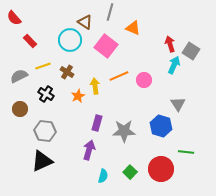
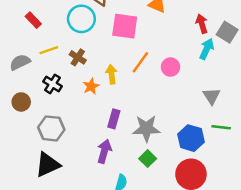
pink square: (106, 46) -> (125, 26), turned -30
orange line: (119, 76) -> (140, 62), turned -30
blue hexagon: (161, 126) -> (191, 138), moved
green line: (186, 152) -> (221, 127), moved
green square: (130, 172) -> (148, 159), moved

